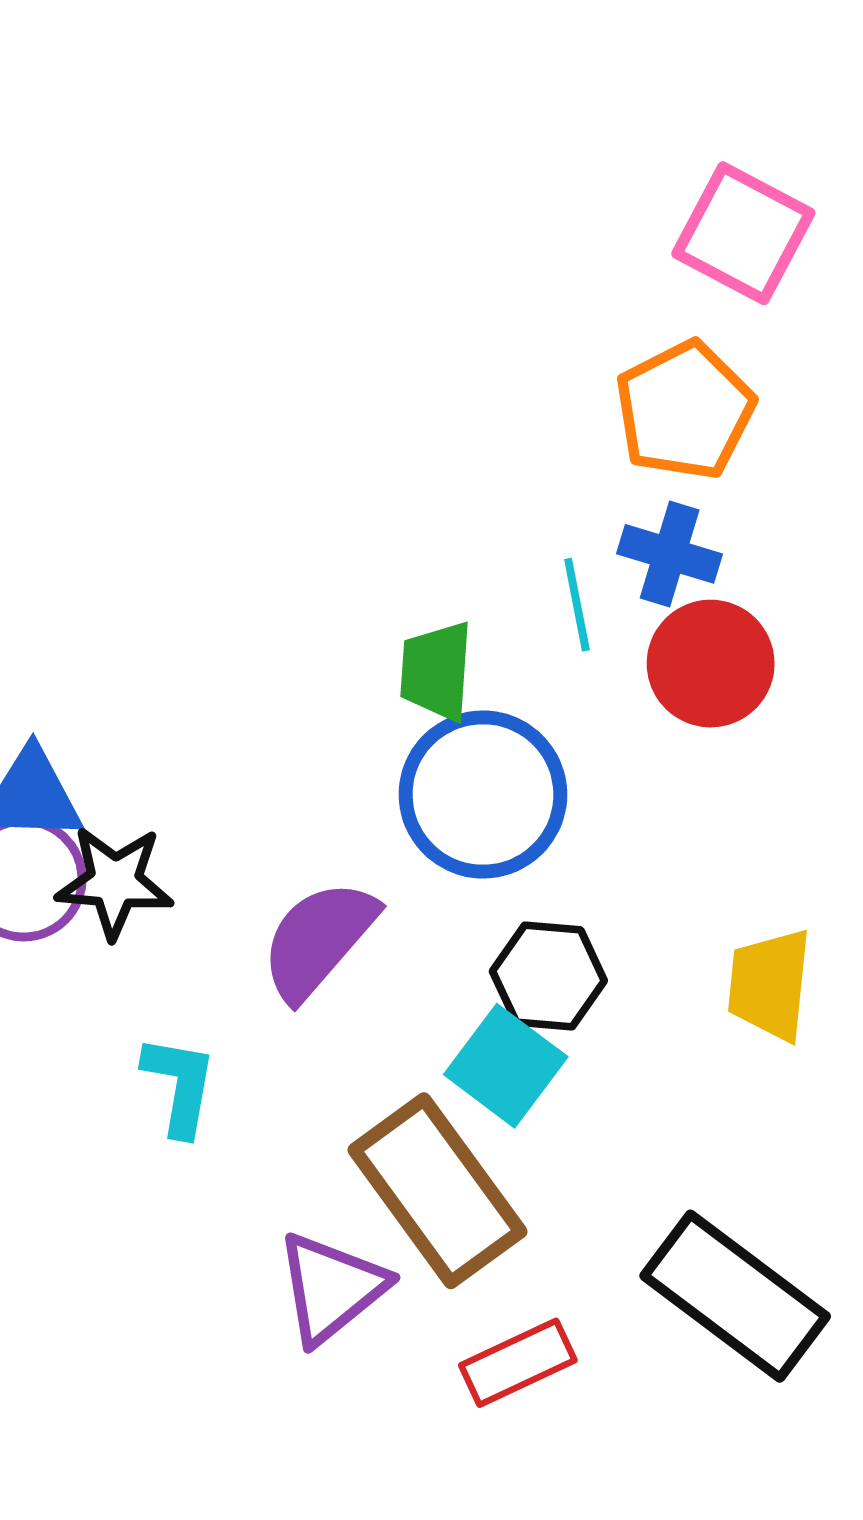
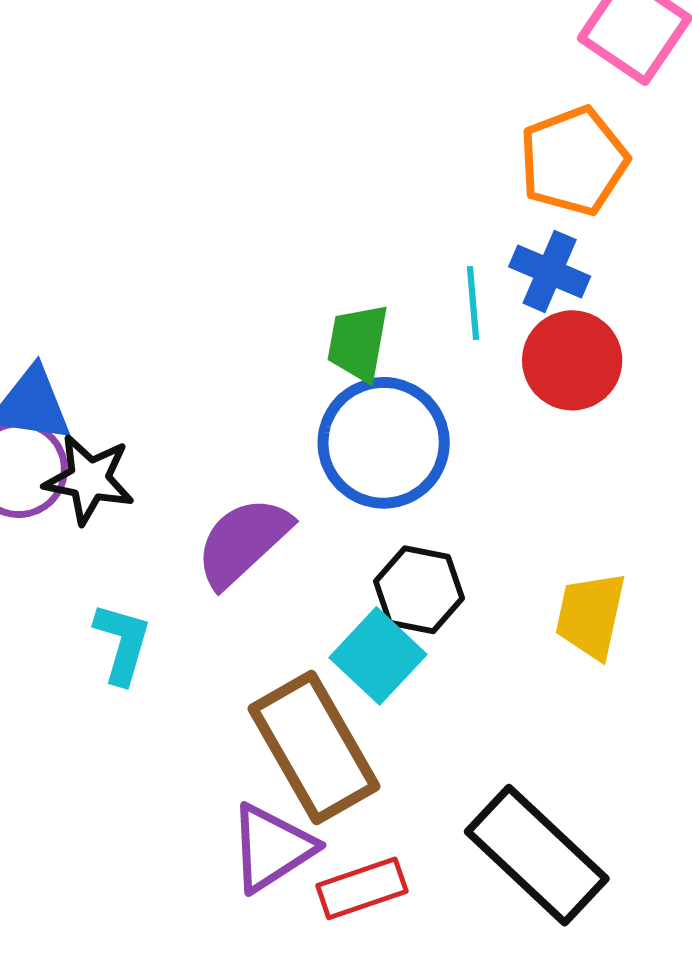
purple triangle: (331, 1288) -> (272, 848), moved

